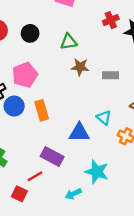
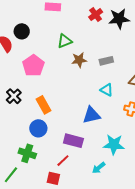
black circle: (30, 33) -> (22, 31), moved
pink pentagon: (25, 75) -> (33, 66), moved
blue circle: (14, 106) -> (38, 128), moved
orange rectangle: (42, 110) -> (44, 105), moved
cyan triangle: (104, 118) -> (107, 90), moved

